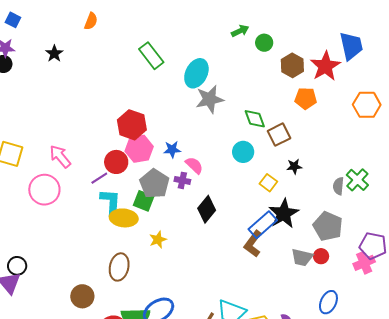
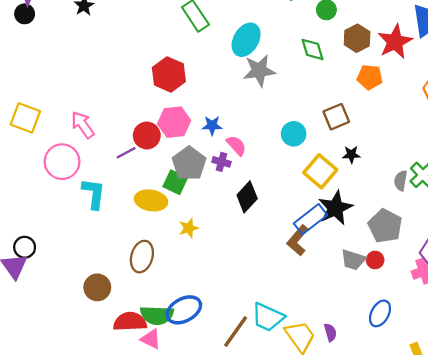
green diamond: (255, 119) -> (312, 49), moved
red hexagon: (132, 125) -> (169, 74), moved
yellow square: (268, 183) -> (320, 171), size x1.6
cyan L-shape: (111, 202) -> (94, 194), moved

